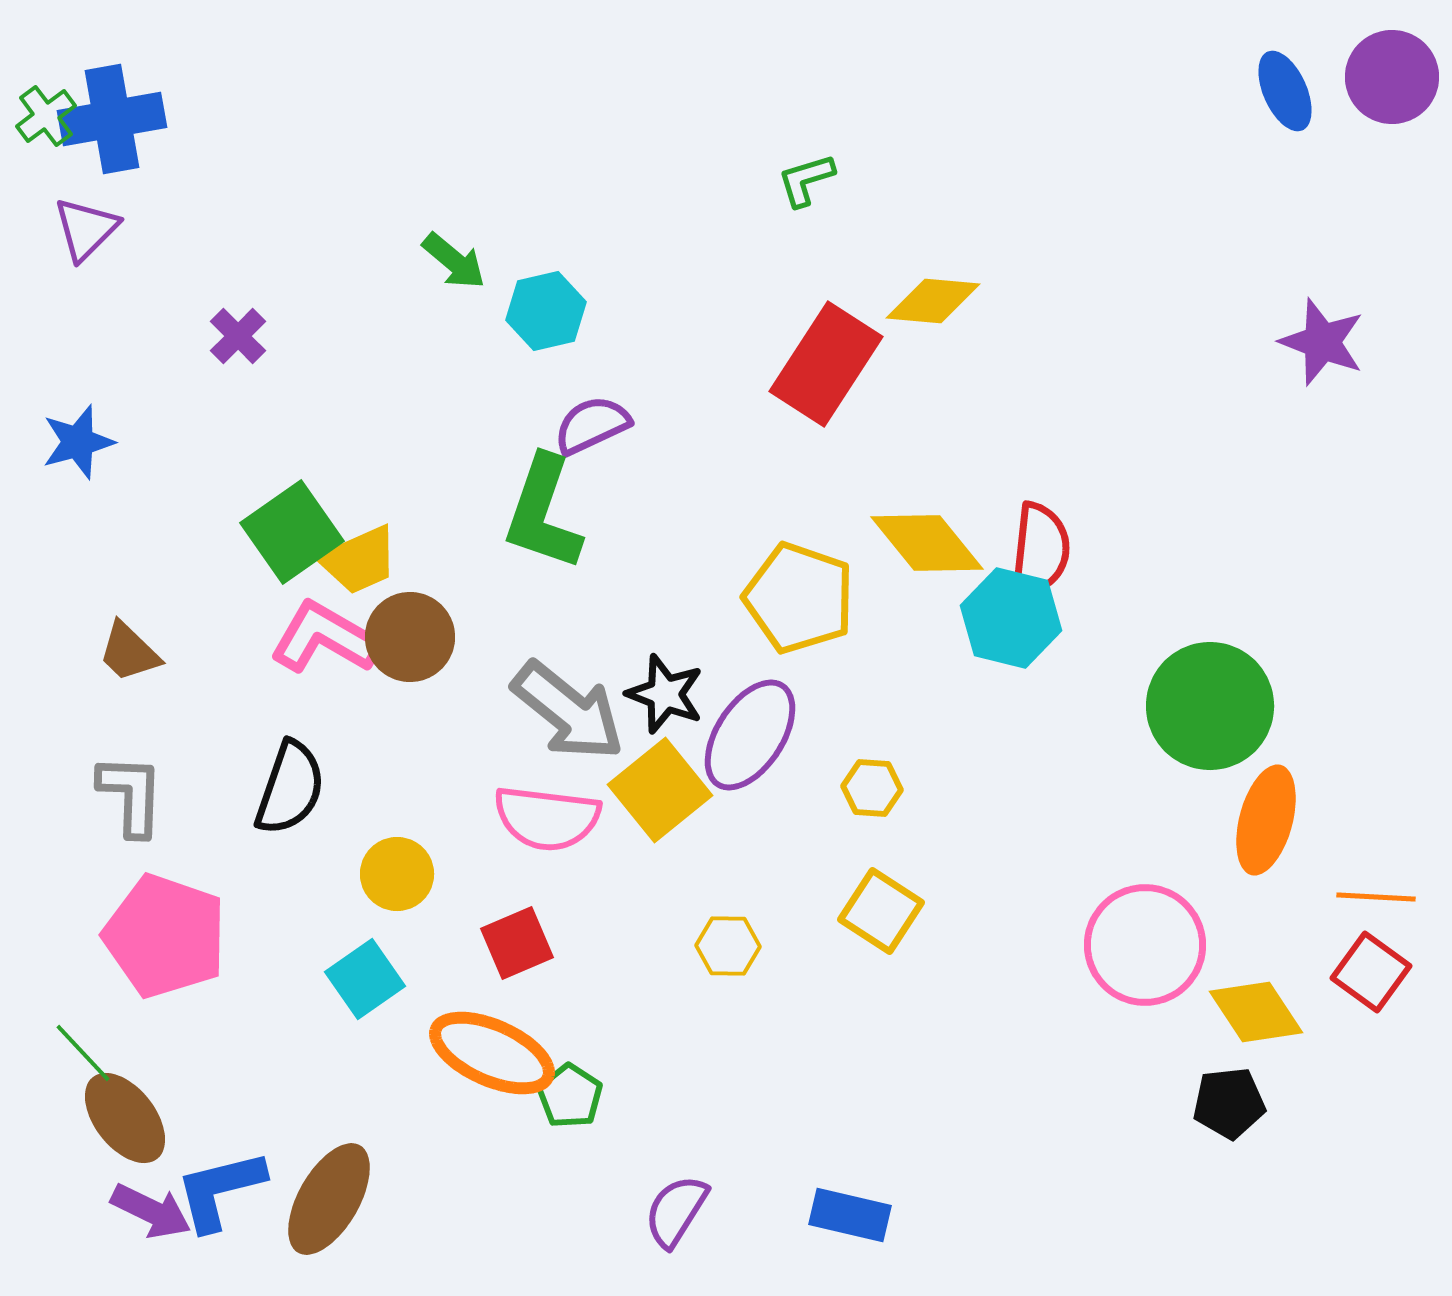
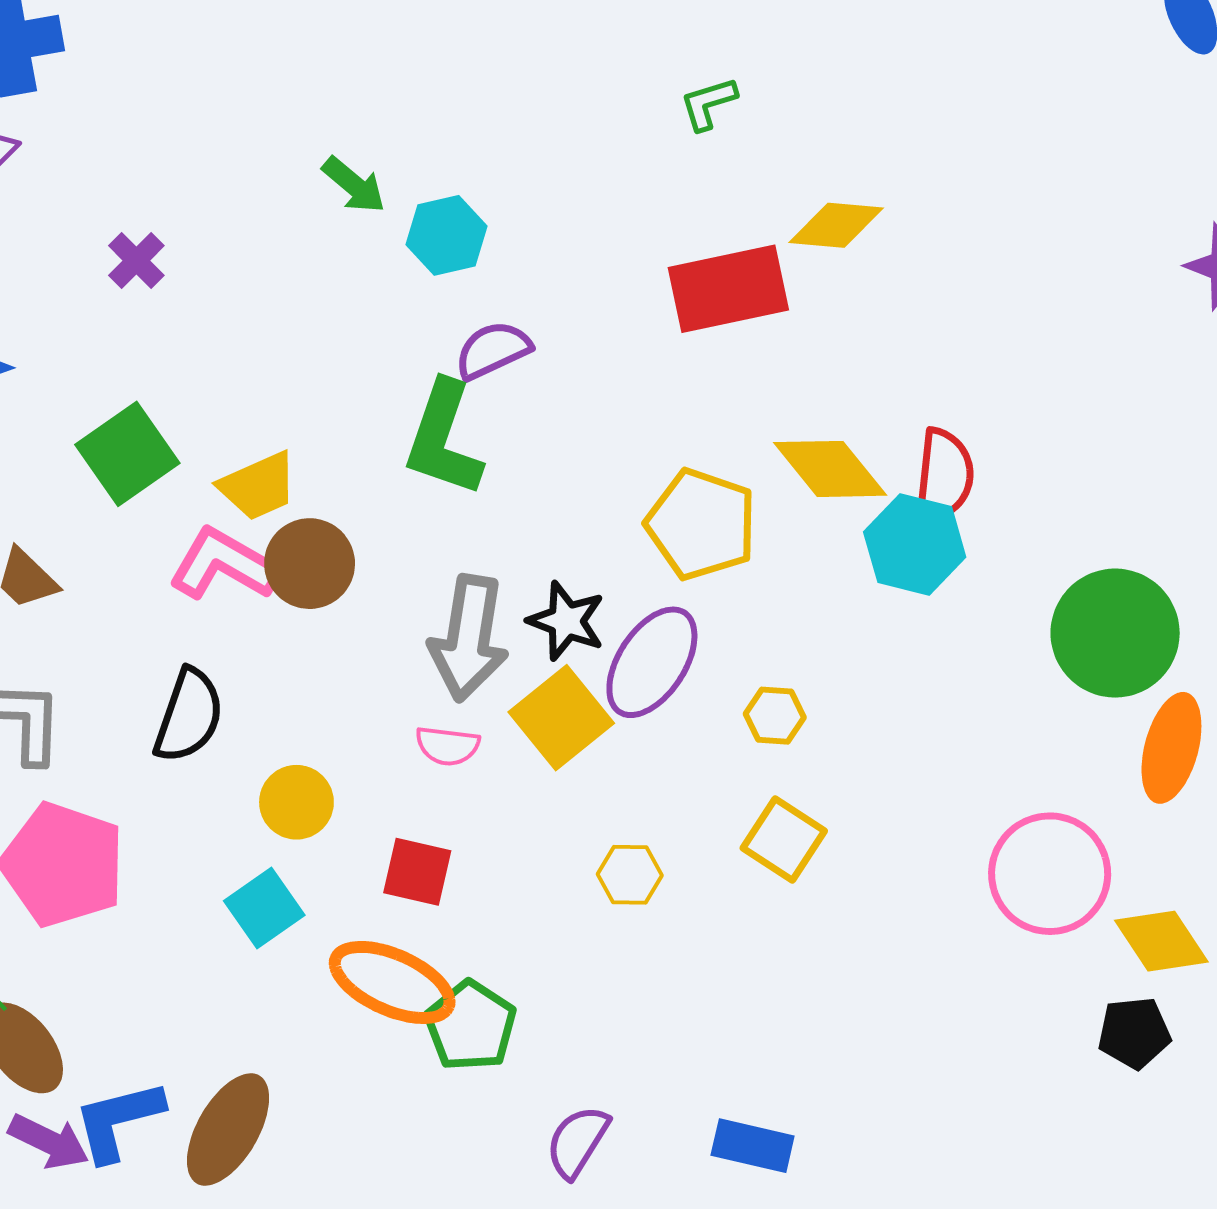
red rectangle: (826, 364) -> (728, 289), turned 45
green square: (292, 532) -> (127, 454), moved
gray arrow: (568, 711) -> (469, 638), turned 60
pink semicircle: (547, 818) -> (448, 746), size x0.6
red square: (517, 943) -> (417, 872), turned 36
green pentagon: (570, 1096) -> (471, 1026), size x1.4

